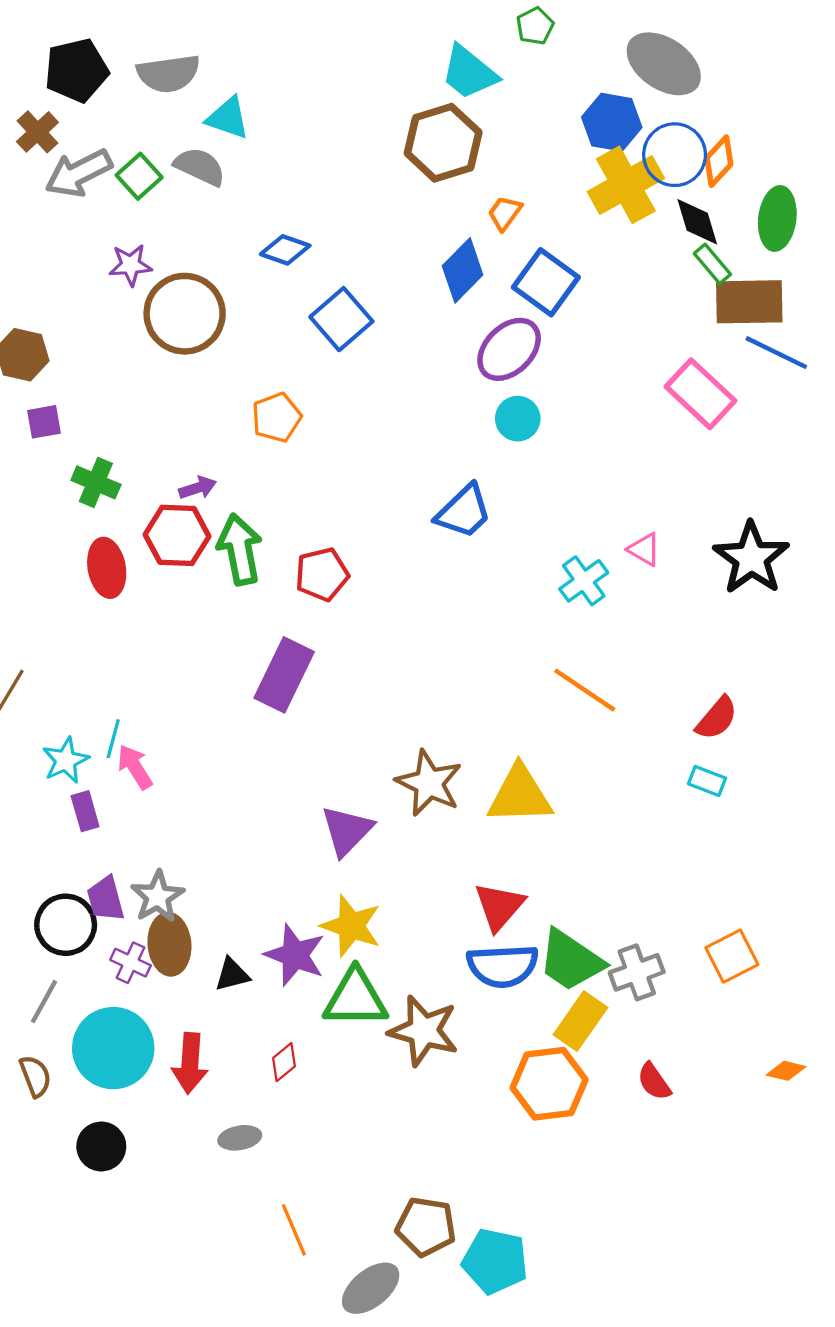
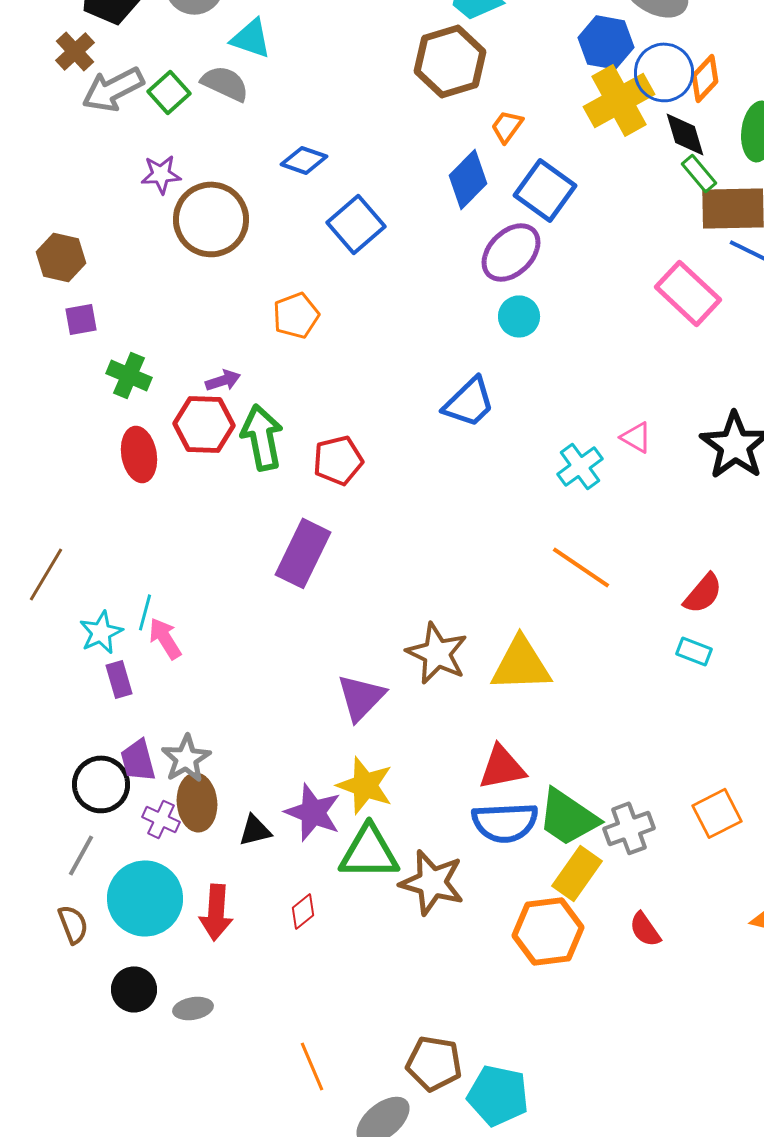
red triangle: (499, 906) -> (502, 767), turned 38
gray ellipse: (240, 1138) -> (193, 1008), moved

